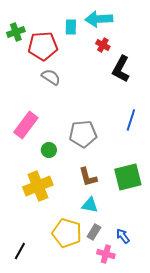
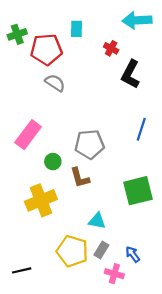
cyan arrow: (99, 19) -> (137, 20), moved
brown L-shape: (88, 177) -> (80, 178), moved
black line: (20, 251) -> (22, 270), turned 48

